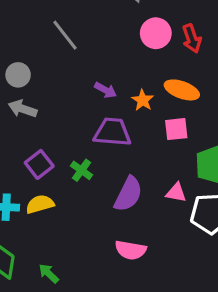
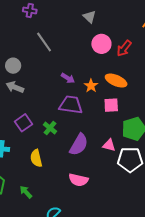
red arrow: (192, 38) -> (124, 48), turned 54
yellow semicircle: (40, 204) -> (36, 158), moved, turned -90

